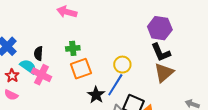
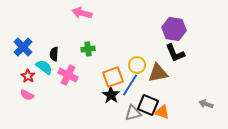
orange square: (81, 69) -> (113, 77), moved
brown triangle: (164, 73) -> (158, 73), moved, turned 30
pink cross: (41, 75) -> (68, 75), moved

